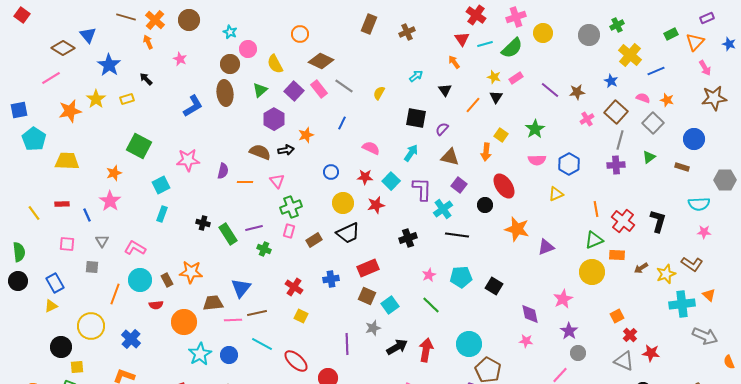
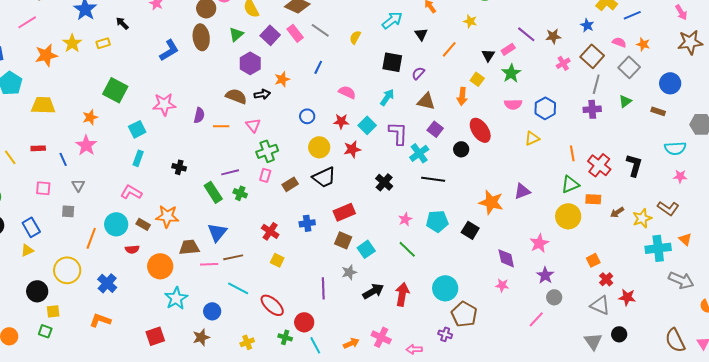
cyan arrow: (416, 76) -> (392, 20), size x1.5
pink rectangle: (516, 78) -> (508, 49), moved
black triangle: (496, 97) -> (488, 55), moved
orange star: (517, 229) -> (491, 202), moved
green rectangle: (228, 234) -> (213, 192), moved
black cross: (408, 238) -> (384, 182), turned -30
pink L-shape: (135, 248) -> (131, 192), moved
brown rectangle: (167, 280) -> (143, 224), turned -32
blue circle: (229, 355) -> (212, 311), moved

